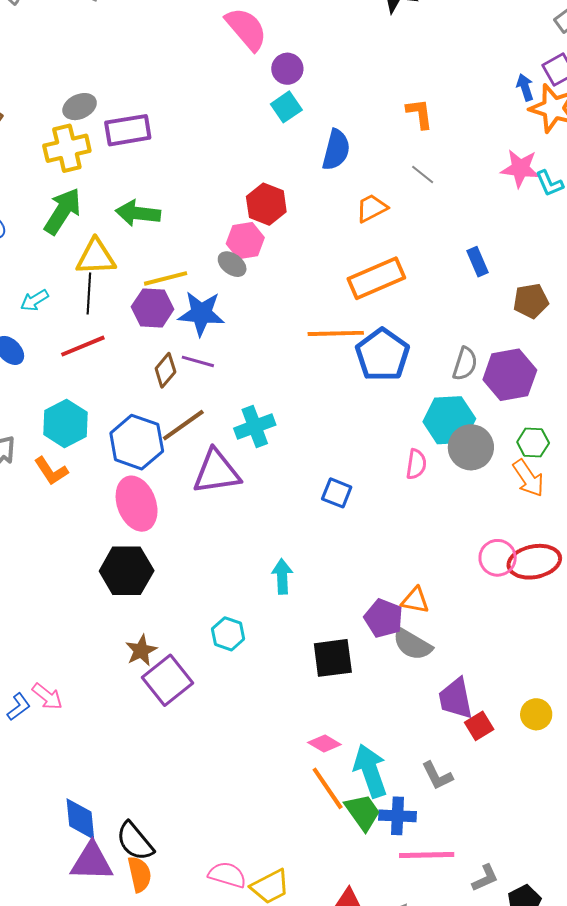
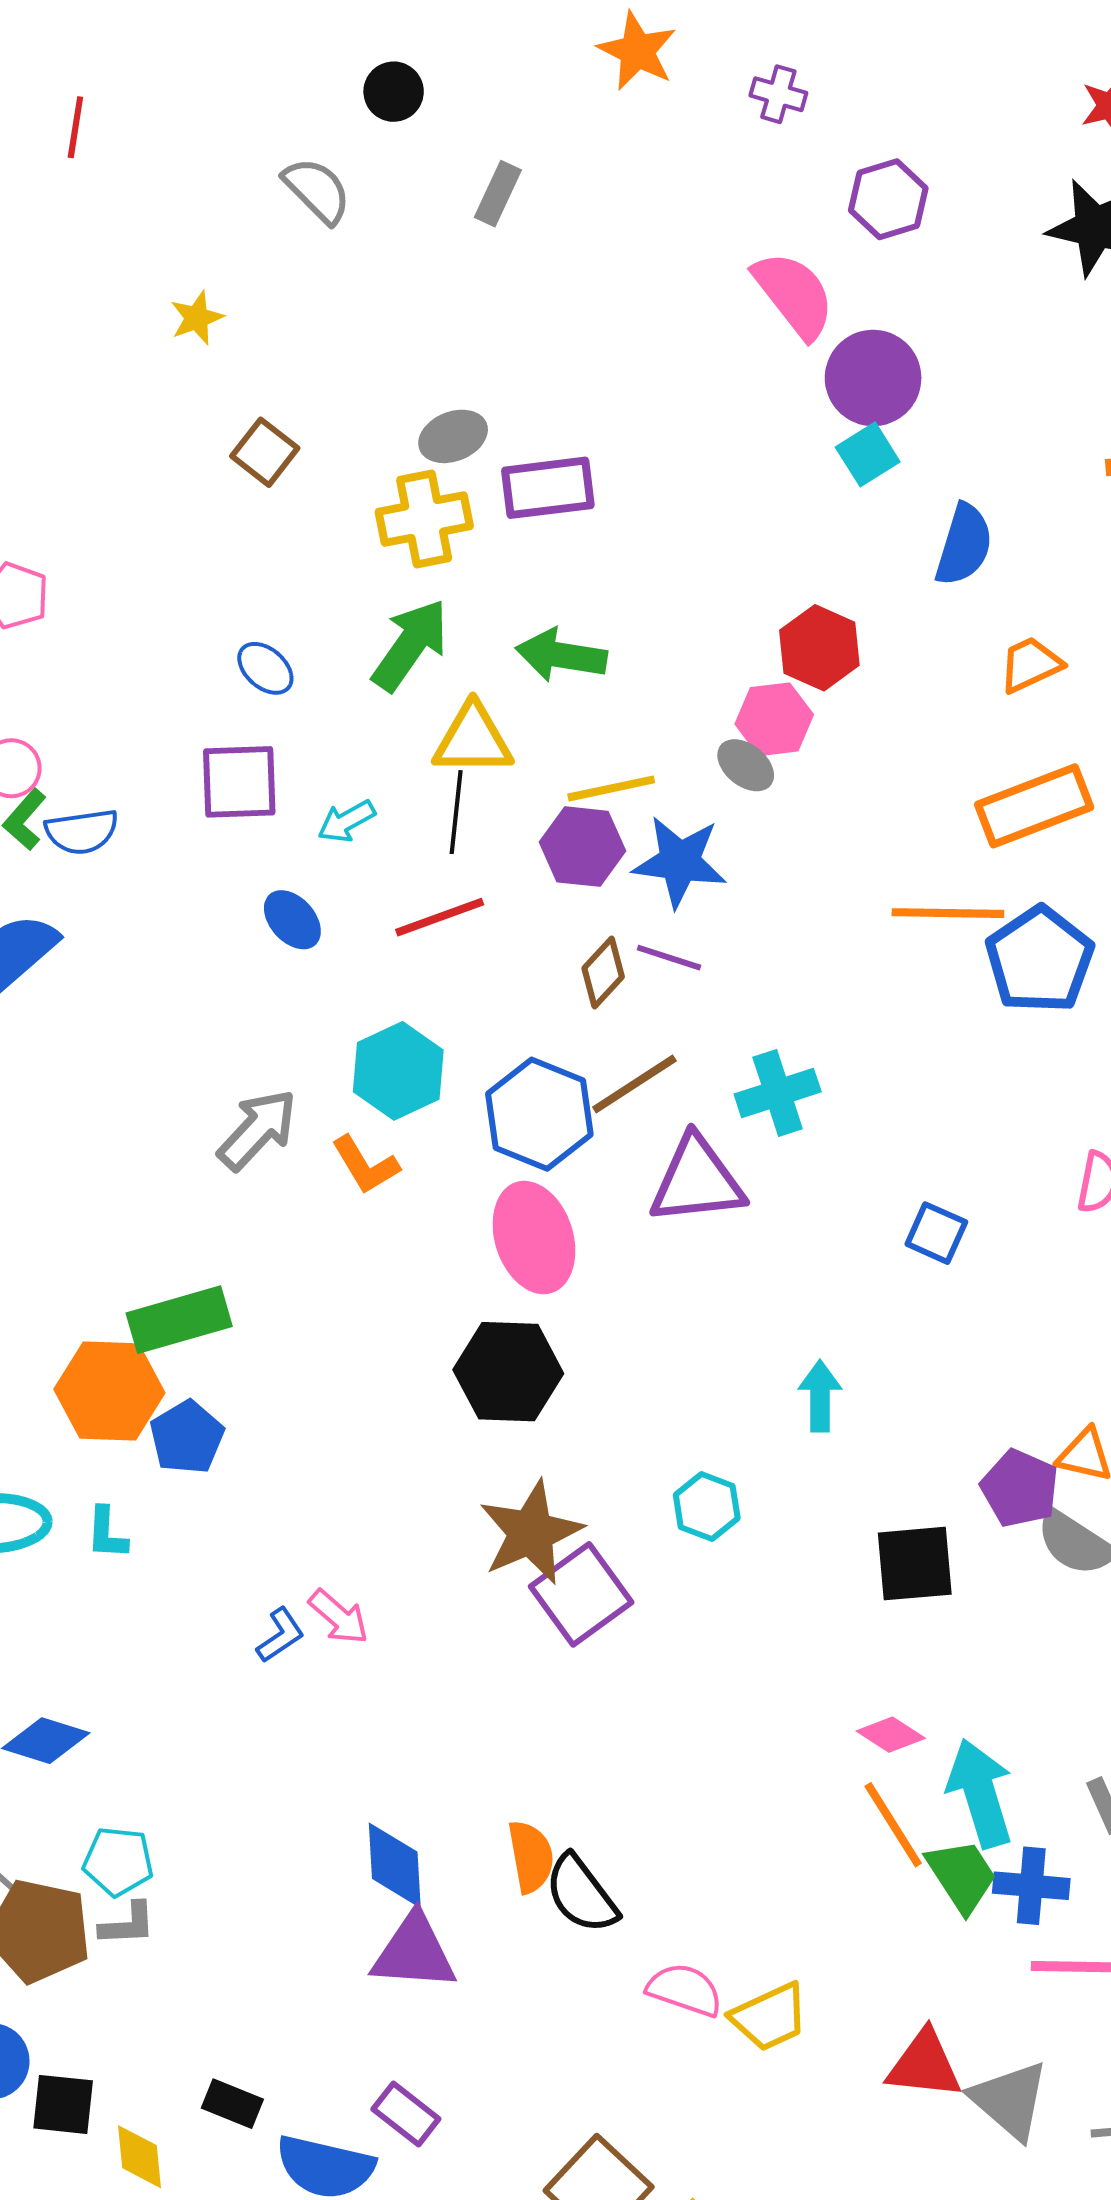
purple circle: (287, 69) -> (873, 378), size x1.5
brown star: (141, 650) -> (531, 1533), size x1.6
black semicircle: (135, 841) -> (581, 1894), moved
orange semicircle: (140, 874) -> (531, 1857), moved

